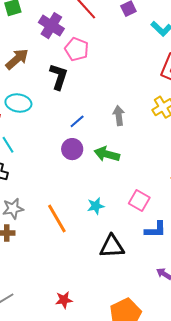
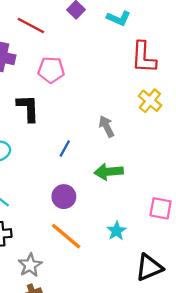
pink pentagon: (77, 49) -> (51, 70), moved
purple circle: (72, 149) -> (64, 197), moved
orange line: (57, 218) -> (66, 236), moved

